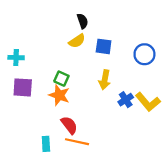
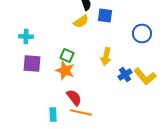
blue square: (104, 46) -> (105, 16), moved

